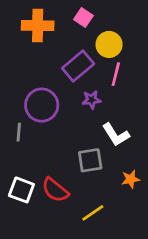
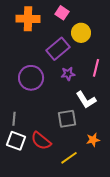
pink line: (116, 74) -> (96, 68), moved
gray line: (19, 132) -> (14, 119), moved
orange star: (131, 179) -> (93, 140), moved

